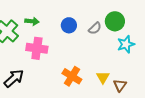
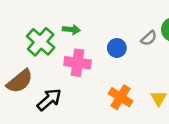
blue circle: (69, 25) -> (117, 48), moved

